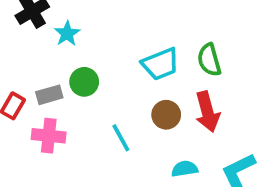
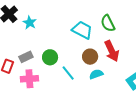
cyan trapezoid: (160, 64) -> (82, 30), turned -120
green circle: (84, 82) -> (50, 57), moved
cyan semicircle: (185, 169) -> (96, 74), moved

